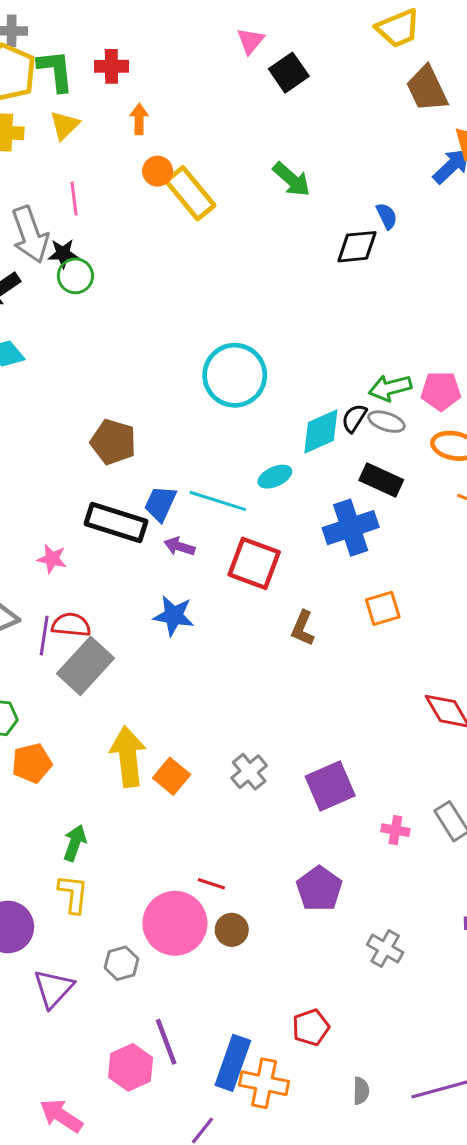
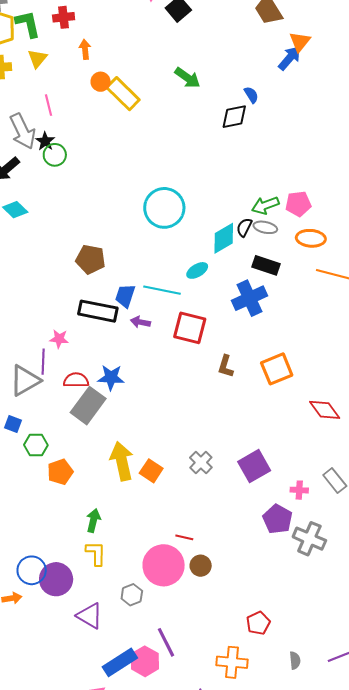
black star: (63, 253) -> (45, 141), turned -30
orange square: (383, 608) -> (277, 369), moved, size x1.4
blue star: (174, 616) -> (111, 378), moved
purple line: (44, 636) -> (43, 362), moved
purple pentagon: (319, 889) -> (278, 519), moved
gray cross: (385, 948) -> (309, 539), moved, size x1.4
purple triangle: (54, 988) -> (90, 616), turned -36
blue rectangle: (233, 1063) -> (120, 662), moved, turned 44

